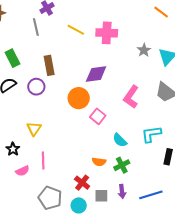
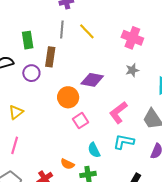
gray line: (36, 27) -> (62, 29), moved
pink cross: (107, 33) -> (132, 38), moved
gray star: (144, 50) -> (132, 70), moved
green rectangle: (12, 58) -> (28, 40), moved
cyan L-shape: (151, 134) -> (124, 142), moved

